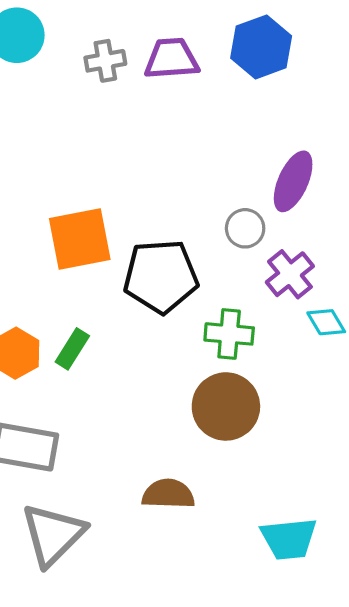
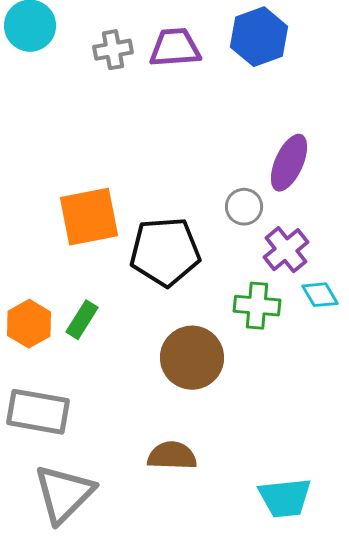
green cross: (229, 334) -> (257, 306), moved
brown circle: (226, 406) -> (192, 358), moved

